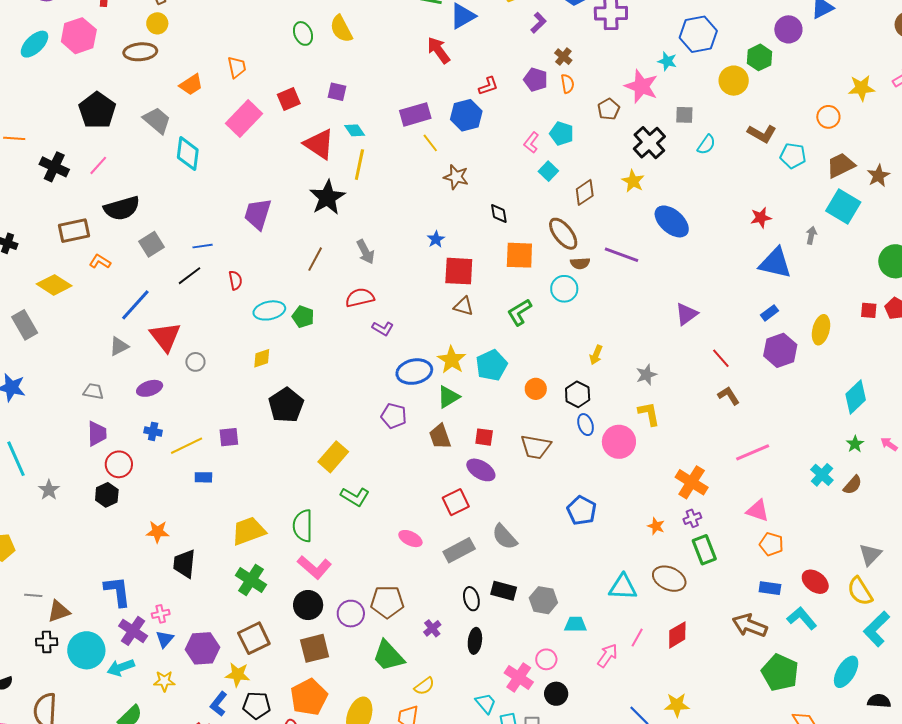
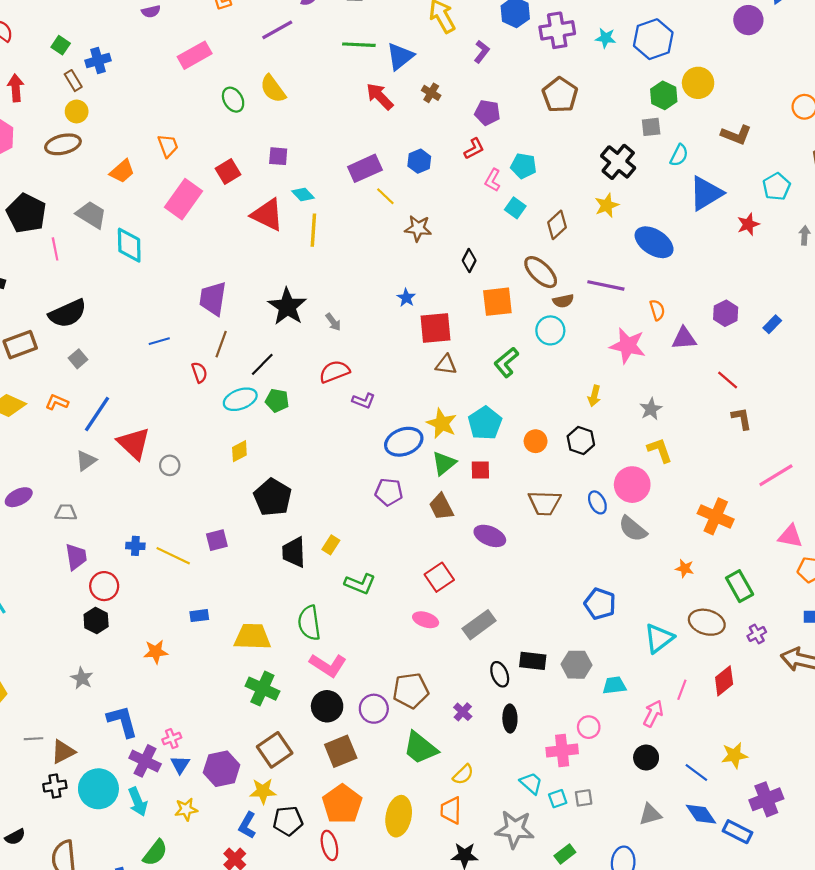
brown cross: (563, 57) -> (431, 93), moved
green hexagon: (759, 57) -> (664, 95), moved
cyan star: (667, 61) -> (606, 38), moved
orange semicircle: (567, 84) -> (657, 310), moved
red L-shape: (488, 86) -> (474, 149), moved
pink star: (641, 86) -> (628, 346), moved
brown pentagon: (609, 109) -> (560, 95), moved, size x1.5
blue hexagon: (466, 115) -> (419, 161), size x0.7
cyan pentagon: (793, 156) -> (777, 187), moved, turned -30
pink line: (98, 165) -> (55, 249), moved, turned -45
yellow star: (633, 181) -> (607, 205), turned 30
black star: (327, 197) -> (287, 307), moved
black diamond: (499, 213) -> (469, 261), turned 45
gray square: (152, 244) -> (78, 359), moved, size x0.7
gray arrow: (365, 252) -> (333, 322), size x0.7
brown line: (315, 259) -> (221, 344), moved
orange L-shape: (100, 262) -> (57, 402), moved
blue triangle: (775, 263) -> (706, 193), moved, turned -36
black line: (189, 276) -> (262, 364), moved
purple triangle: (686, 314) -> (684, 338), turned 40
purple hexagon: (780, 350) -> (726, 313), moved, size x0.7
purple ellipse: (150, 388) -> (19, 497), moved
brown L-shape: (729, 396) -> (742, 418), turned 30
blue ellipse: (586, 425) -> (597, 502), moved
red square: (484, 437) -> (480, 470), moved
yellow line: (187, 446) -> (173, 556), turned 60
yellow rectangle: (333, 457) -> (331, 545), size x0.6
blue rectangle: (203, 477) -> (199, 616), moved
gray star: (49, 490) -> (82, 678), moved
red square: (456, 502) -> (439, 577), moved
blue pentagon: (582, 510) -> (600, 604), moved
purple cross: (692, 518) -> (757, 634), moved
yellow trapezoid: (249, 531) -> (252, 637), turned 30
gray semicircle: (505, 537) -> (633, 529), moved
black trapezoid: (184, 564) -> (294, 552), moved
cyan triangle: (623, 587) -> (659, 638), turned -32
cyan arrow: (121, 668) -> (138, 802), turned -84
pink cross: (519, 677) -> (562, 751), turned -32
black circle: (556, 694) -> (646, 758), moved

